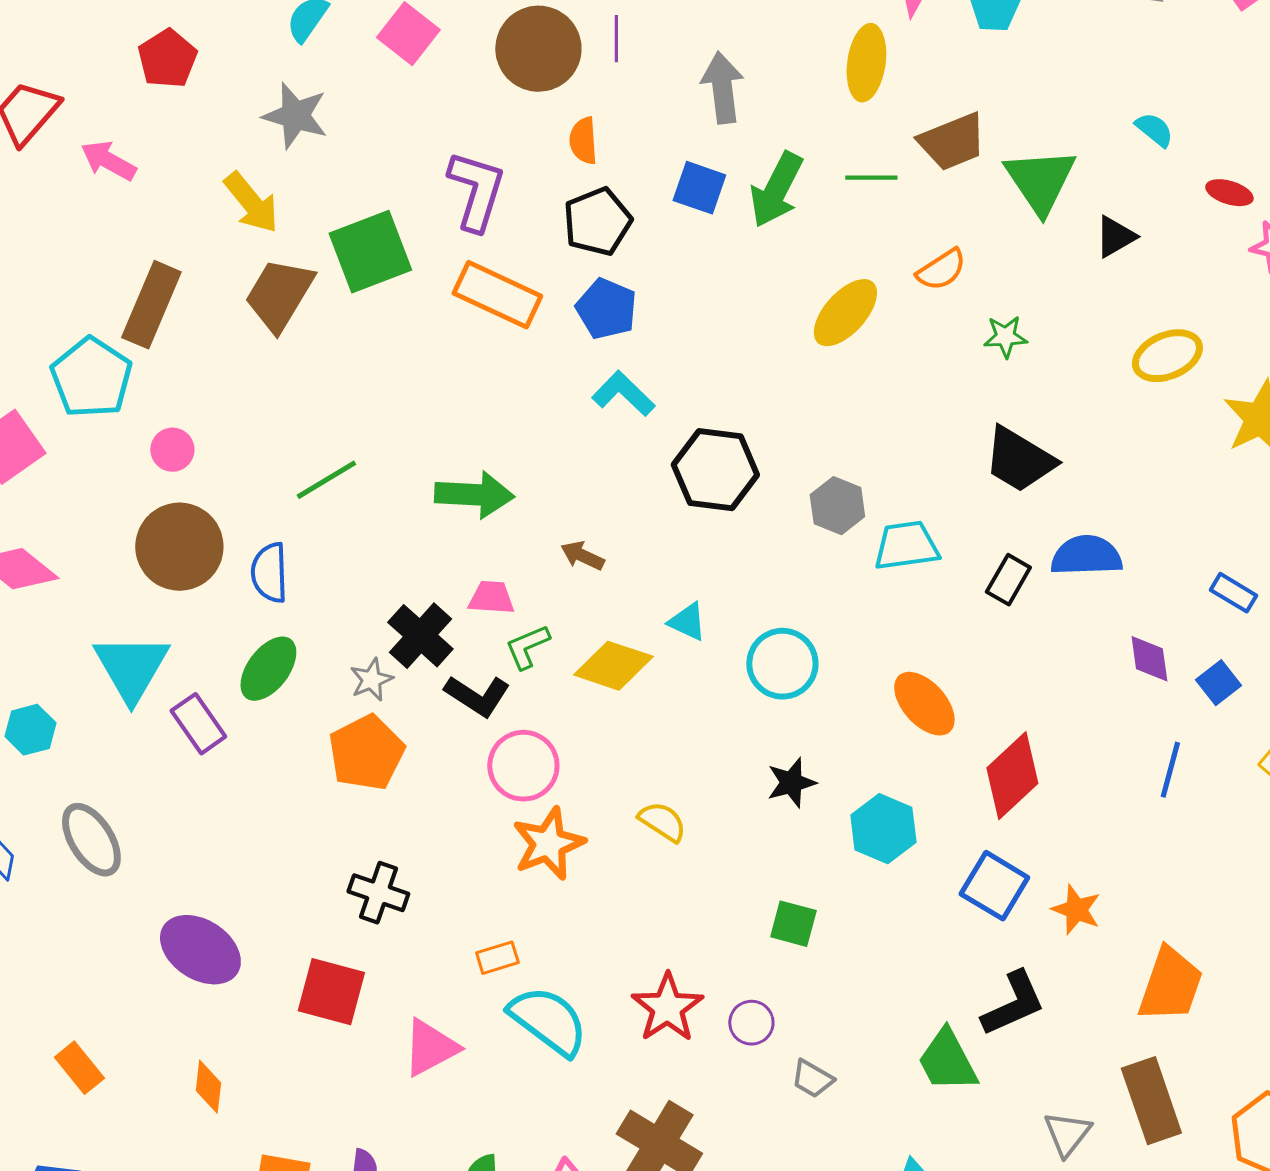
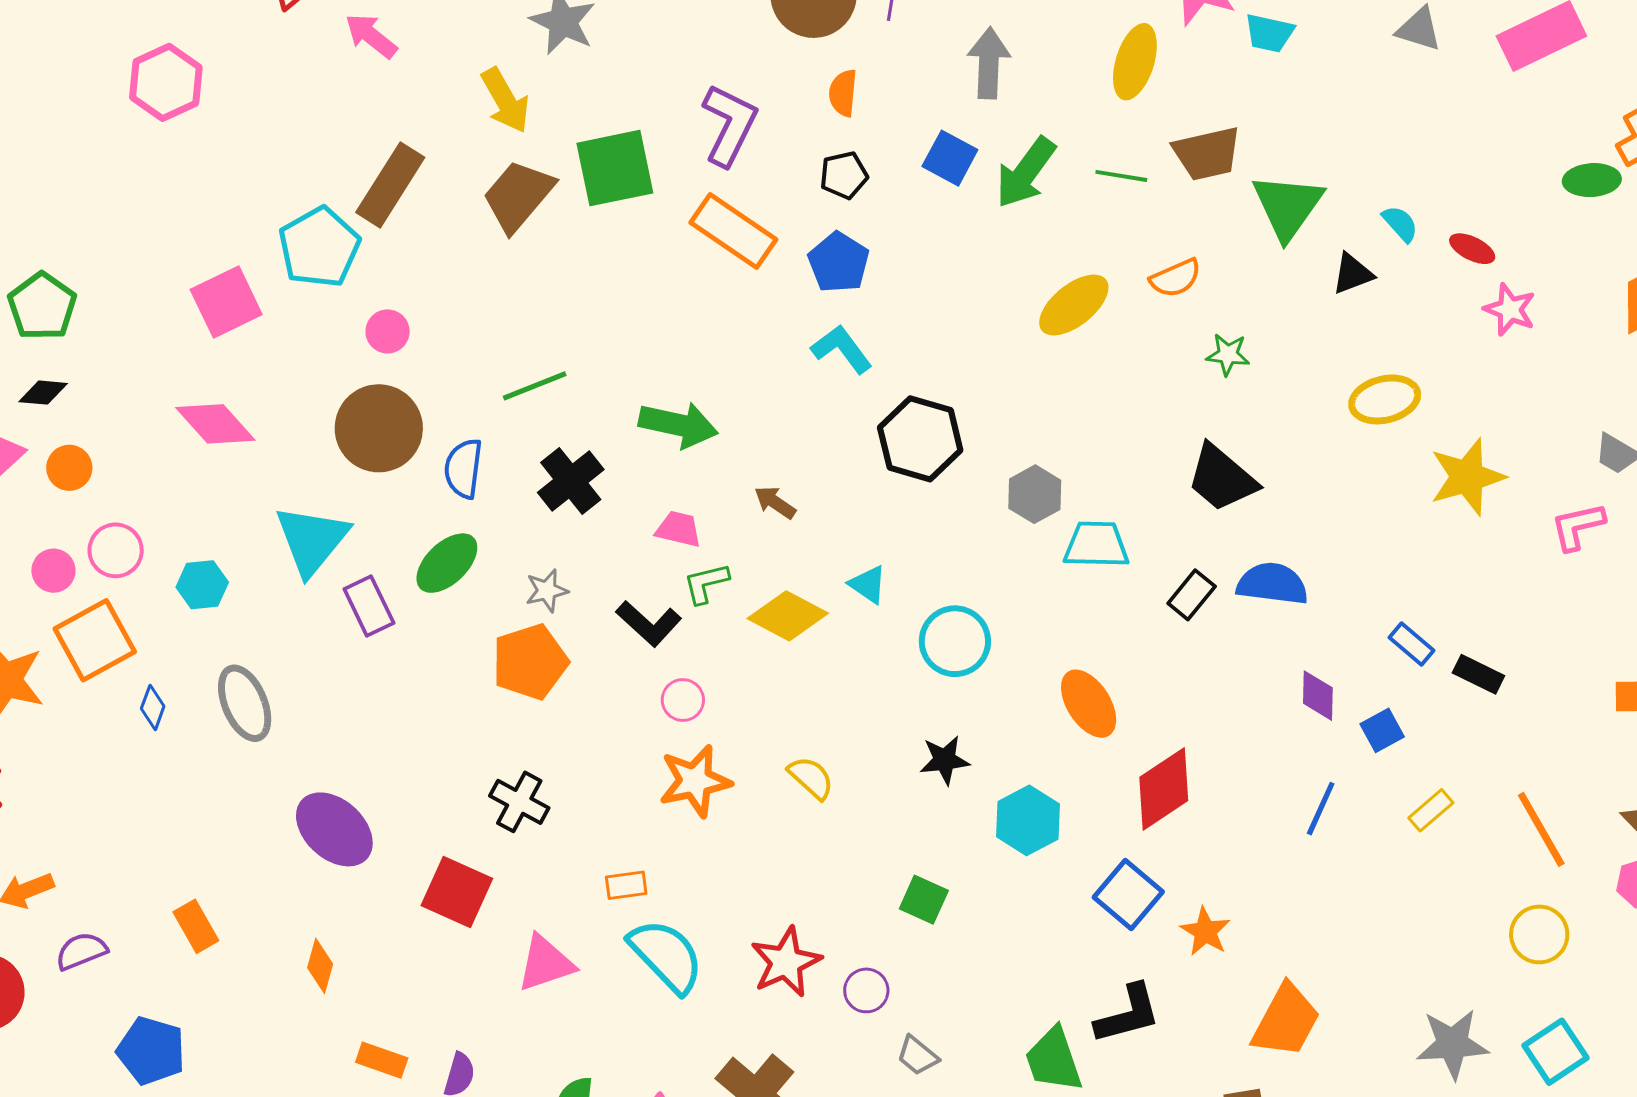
cyan semicircle: (1154, 130) -> (1400, 224), moved
black pentagon: (597, 222) -> (844, 175), size x0.7
black cross: (420, 636) -> (571, 481), moved
pink circle: (523, 766) -> (683, 700), size x0.6

